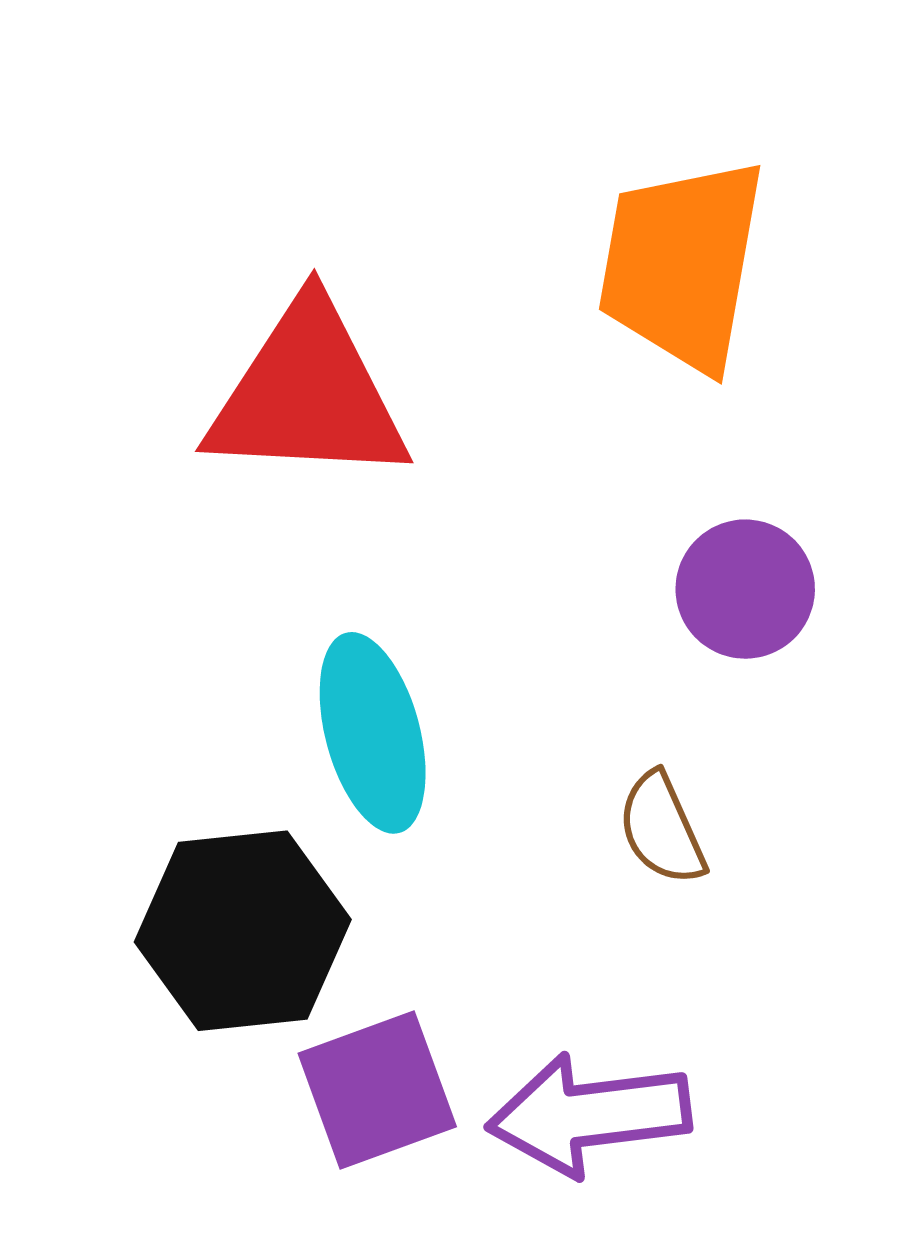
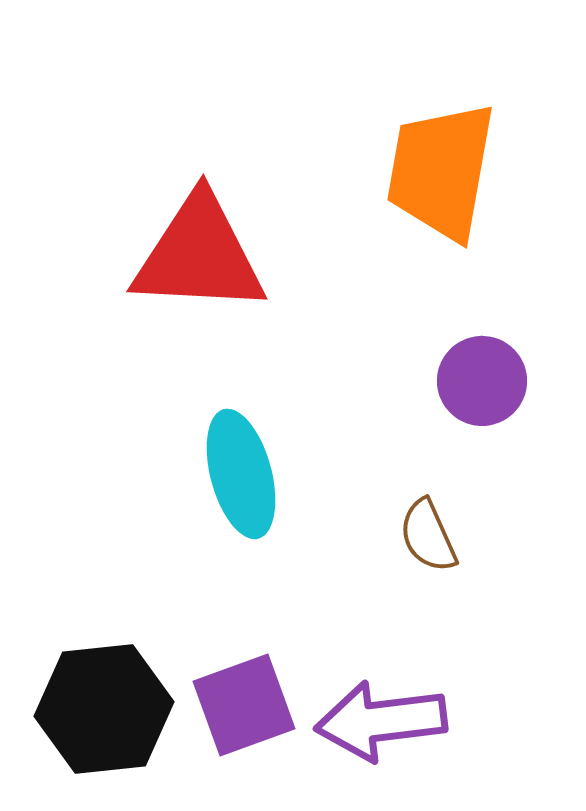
black hexagon: (243, 931) -> (104, 709), moved

